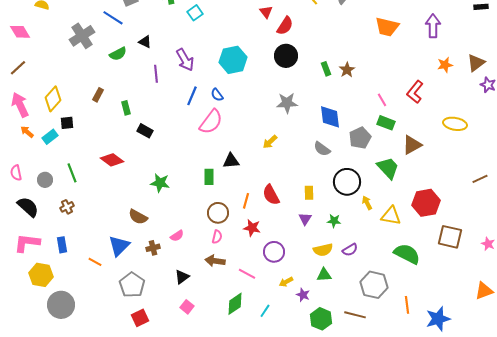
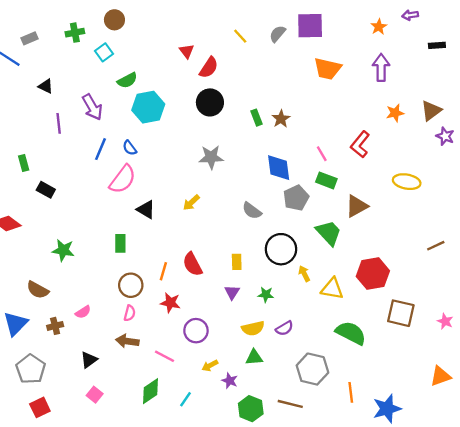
green semicircle: (118, 54) -> (127, 80), moved
blue diamond: (330, 117) -> (279, 168), moved
black triangle: (231, 161) -> (146, 210), moved, turned 36

